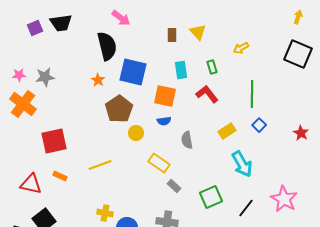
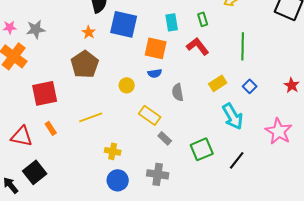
brown pentagon: (119, 109) -> (85, 64), moved
blue square: (259, 125) -> (250, 86), moved
orange rectangle: (60, 176) -> (51, 128), turned 32
pink star: (284, 199) -> (279, 131), moved
yellow cross: (105, 213) -> (113, 151), moved

